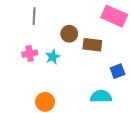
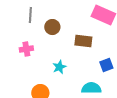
brown circle: (69, 34) -> (52, 27), moved
cyan star: (53, 57) -> (59, 67), moved

